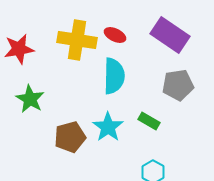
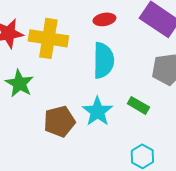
red ellipse: (115, 35) -> (104, 19), turned -35
yellow cross: (77, 40) -> (48, 38), moved

